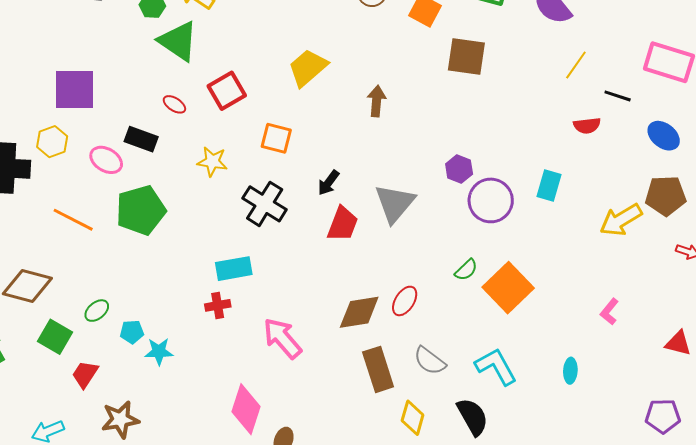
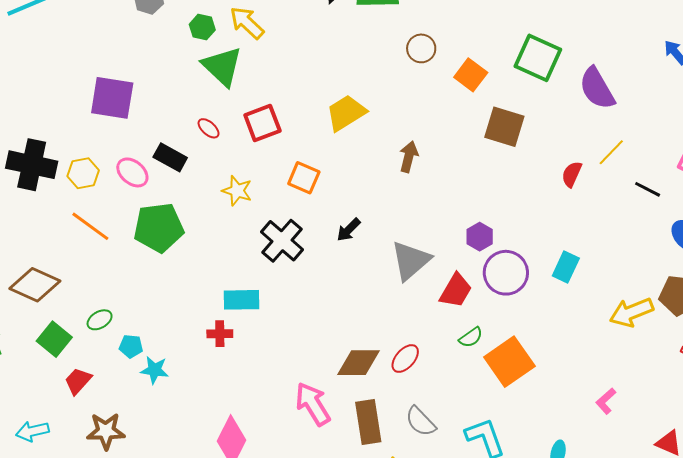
red semicircle: (587, 126) -> (572, 174), moved, turned 112
yellow hexagon: (52, 142) -> (83, 173), moved
red trapezoid: (343, 224) -> (456, 290), moved
pink arrow: (282, 338) -> (313, 404), moved

